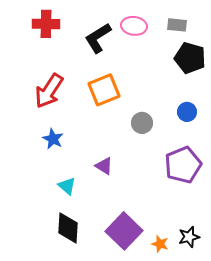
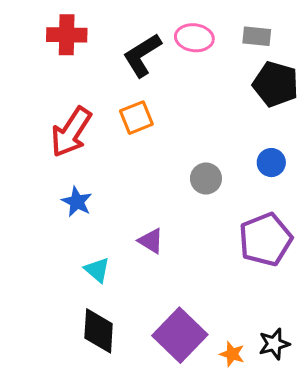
orange square: (104, 90) -> (136, 118), moved, size x0.7

